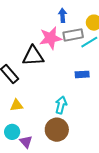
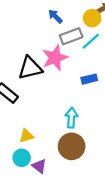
blue arrow: (63, 15) -> (55, 16), turned -32
pink star: (51, 38) -> (55, 58), moved
yellow triangle: (17, 105) -> (26, 136), moved

